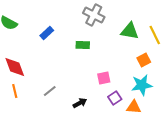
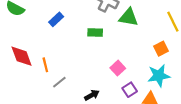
green triangle: (130, 31) -> (129, 17), moved
pink square: (104, 78) -> (118, 68), turned -32
orange line: (15, 91) -> (45, 65), moved

